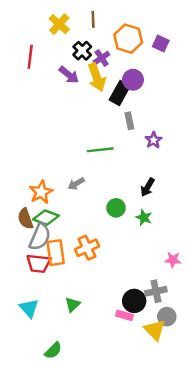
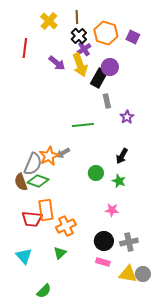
black cross: (82, 51) -> (79, 36), moved
orange star: (41, 192) -> (49, 156), moved
gray semicircle: (40, 237) -> (33, 164), moved
orange cross: (87, 248) -> (66, 226), moved
pink star: (173, 260) -> (112, 210), moved
black circle: (134, 301) -> (104, 241), moved
gray circle: (167, 317) -> (143, 274), moved
yellow triangle: (155, 330) -> (128, 274), turned -36

